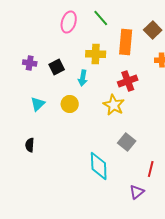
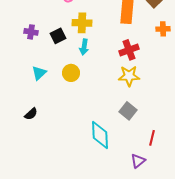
yellow cross: (96, 54) -> (82, 23), moved
yellow star: (114, 105) -> (129, 76), moved, turned -30
black semicircle: (30, 145) -> (31, 114), turned -136

